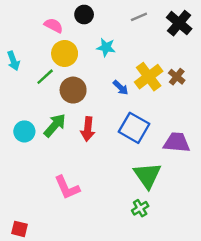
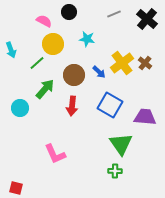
brown circle: (73, 90) -> (74, 75), moved
green arrow: (55, 125) -> (45, 89), moved
green cross: (140, 208) -> (115, 171), turned 32

